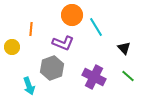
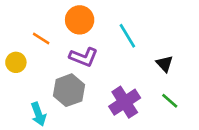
orange circle: (72, 15) -> (80, 20), moved
orange line: (31, 29) -> (41, 38), turned -64
purple cross: (94, 77) -> (125, 102), turned 30

